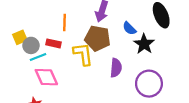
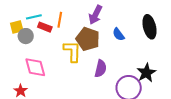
red rectangle: (54, 43) -> (45, 27), moved
black star: (144, 44) -> (146, 73), moved
cyan line: (38, 57) -> (34, 17), moved

